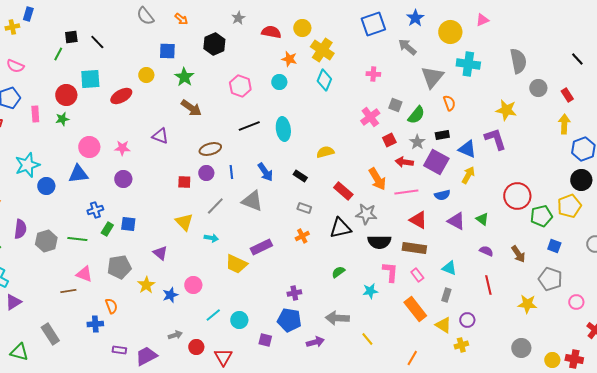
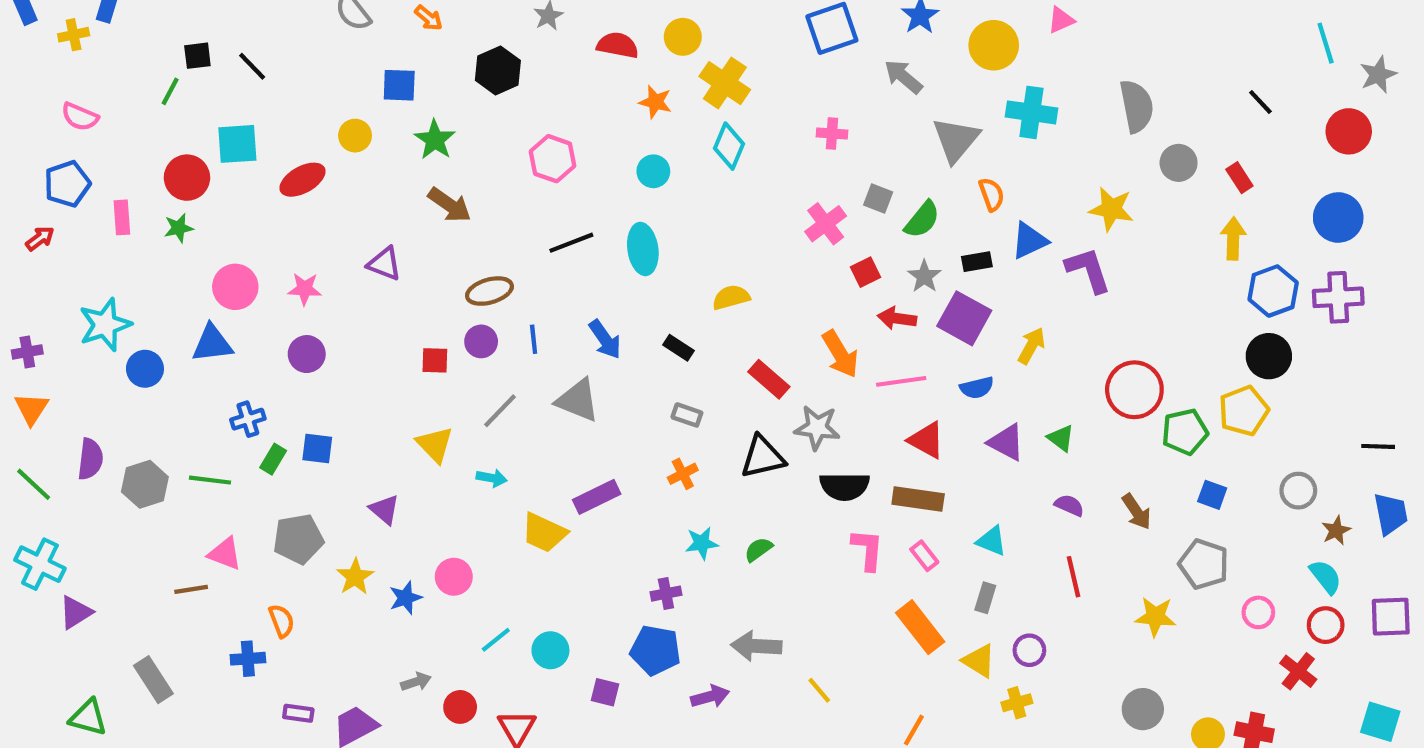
cyan circle: (279, 82) -> (653, 171), moved
blue triangle: (467, 149) -> (1029, 241), moved, turned -48
cyan star: (370, 291) -> (702, 543), moved

